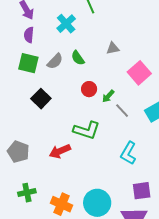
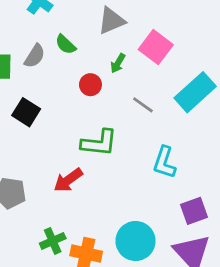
gray triangle: (113, 48) -> (112, 21), size x1.5
green arrow: (108, 96) -> (118, 63), moved
green cross: (27, 193) -> (53, 241), moved

